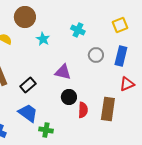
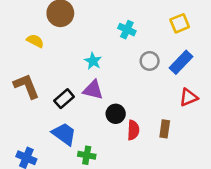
cyan star: (43, 39) -> (93, 61), moved
blue rectangle: (121, 56) -> (181, 62), turned 30
purple triangle: (63, 72) -> (93, 90), moved
brown rectangle: (108, 109) -> (165, 129), size x0.6

